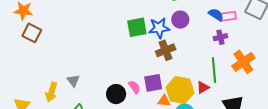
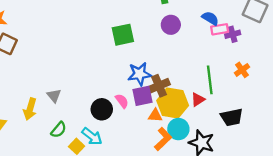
pink rectangle: (228, 16) -> (220, 29), moved
blue star: (159, 28) -> (139, 74), moved
purple cross: (220, 37) -> (233, 34), moved
brown cross: (166, 50) -> (159, 86), moved
orange cross: (243, 62) -> (242, 70), size x0.6

